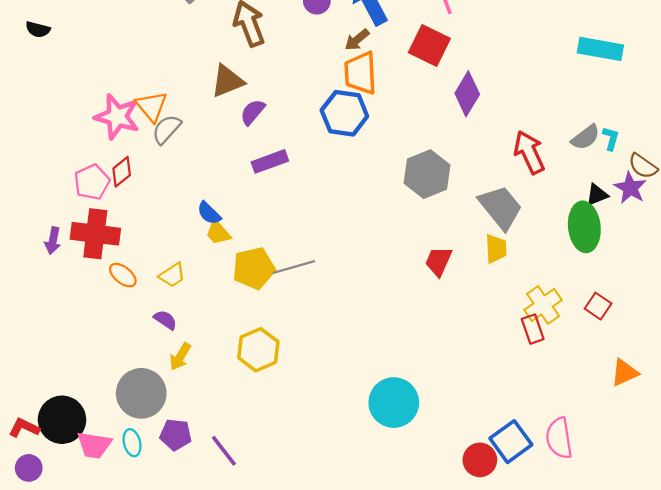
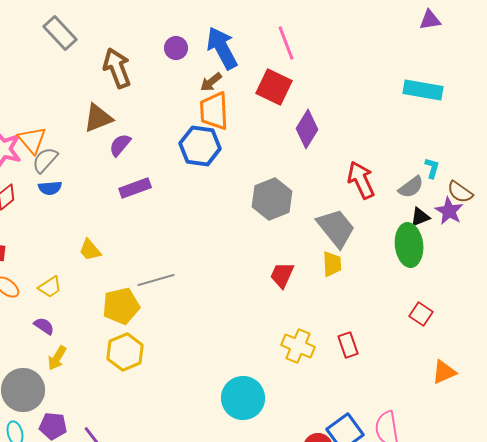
gray semicircle: (585, 137) -> (411, 187), moved
blue semicircle: (209, 213) -> (50, 188), moved, turned -50
yellow pentagon: (254, 268) -> (121, 306), moved
yellow cross: (543, 305) -> (298, 346), moved, turned -32
red rectangle: (533, 329) -> (348, 345), moved

